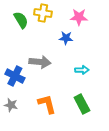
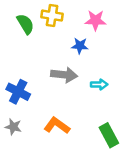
gray arrow: (40, 62) -> (64, 75), moved
orange L-shape: (47, 104) -> (57, 126), turned -40
green rectangle: (82, 104) -> (109, 135), moved

